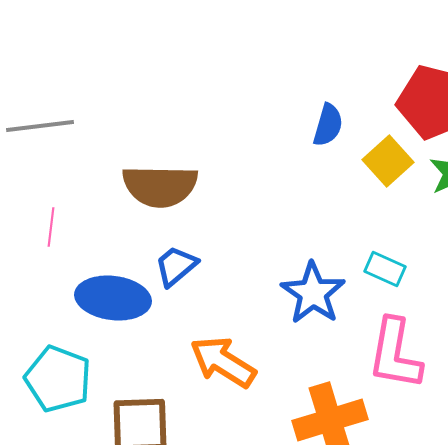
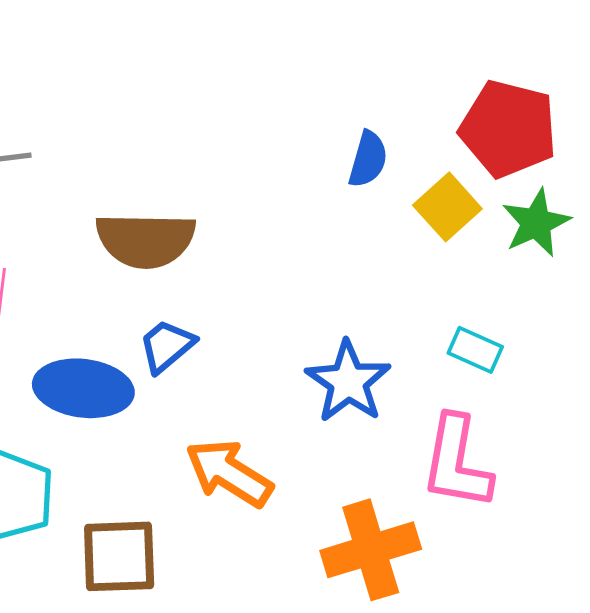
cyan rectangle: (385, 269) -> (475, 350), moved

